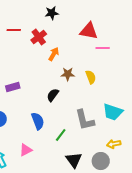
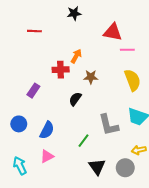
red cross: (39, 37) -> (61, 70), moved, turned 35
yellow semicircle: (91, 77) -> (133, 80), moved, size x1.5
purple rectangle: (13, 87) -> (33, 91), turned -40
blue semicircle: (38, 121) -> (47, 130), moved, turned 48

